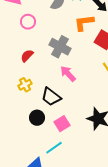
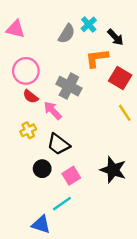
pink circle: (28, 22) -> (26, 71), moved, size x1.5
red semicircle: (27, 56) -> (31, 97), turned -96
pink arrow: (68, 74) -> (53, 111), moved

